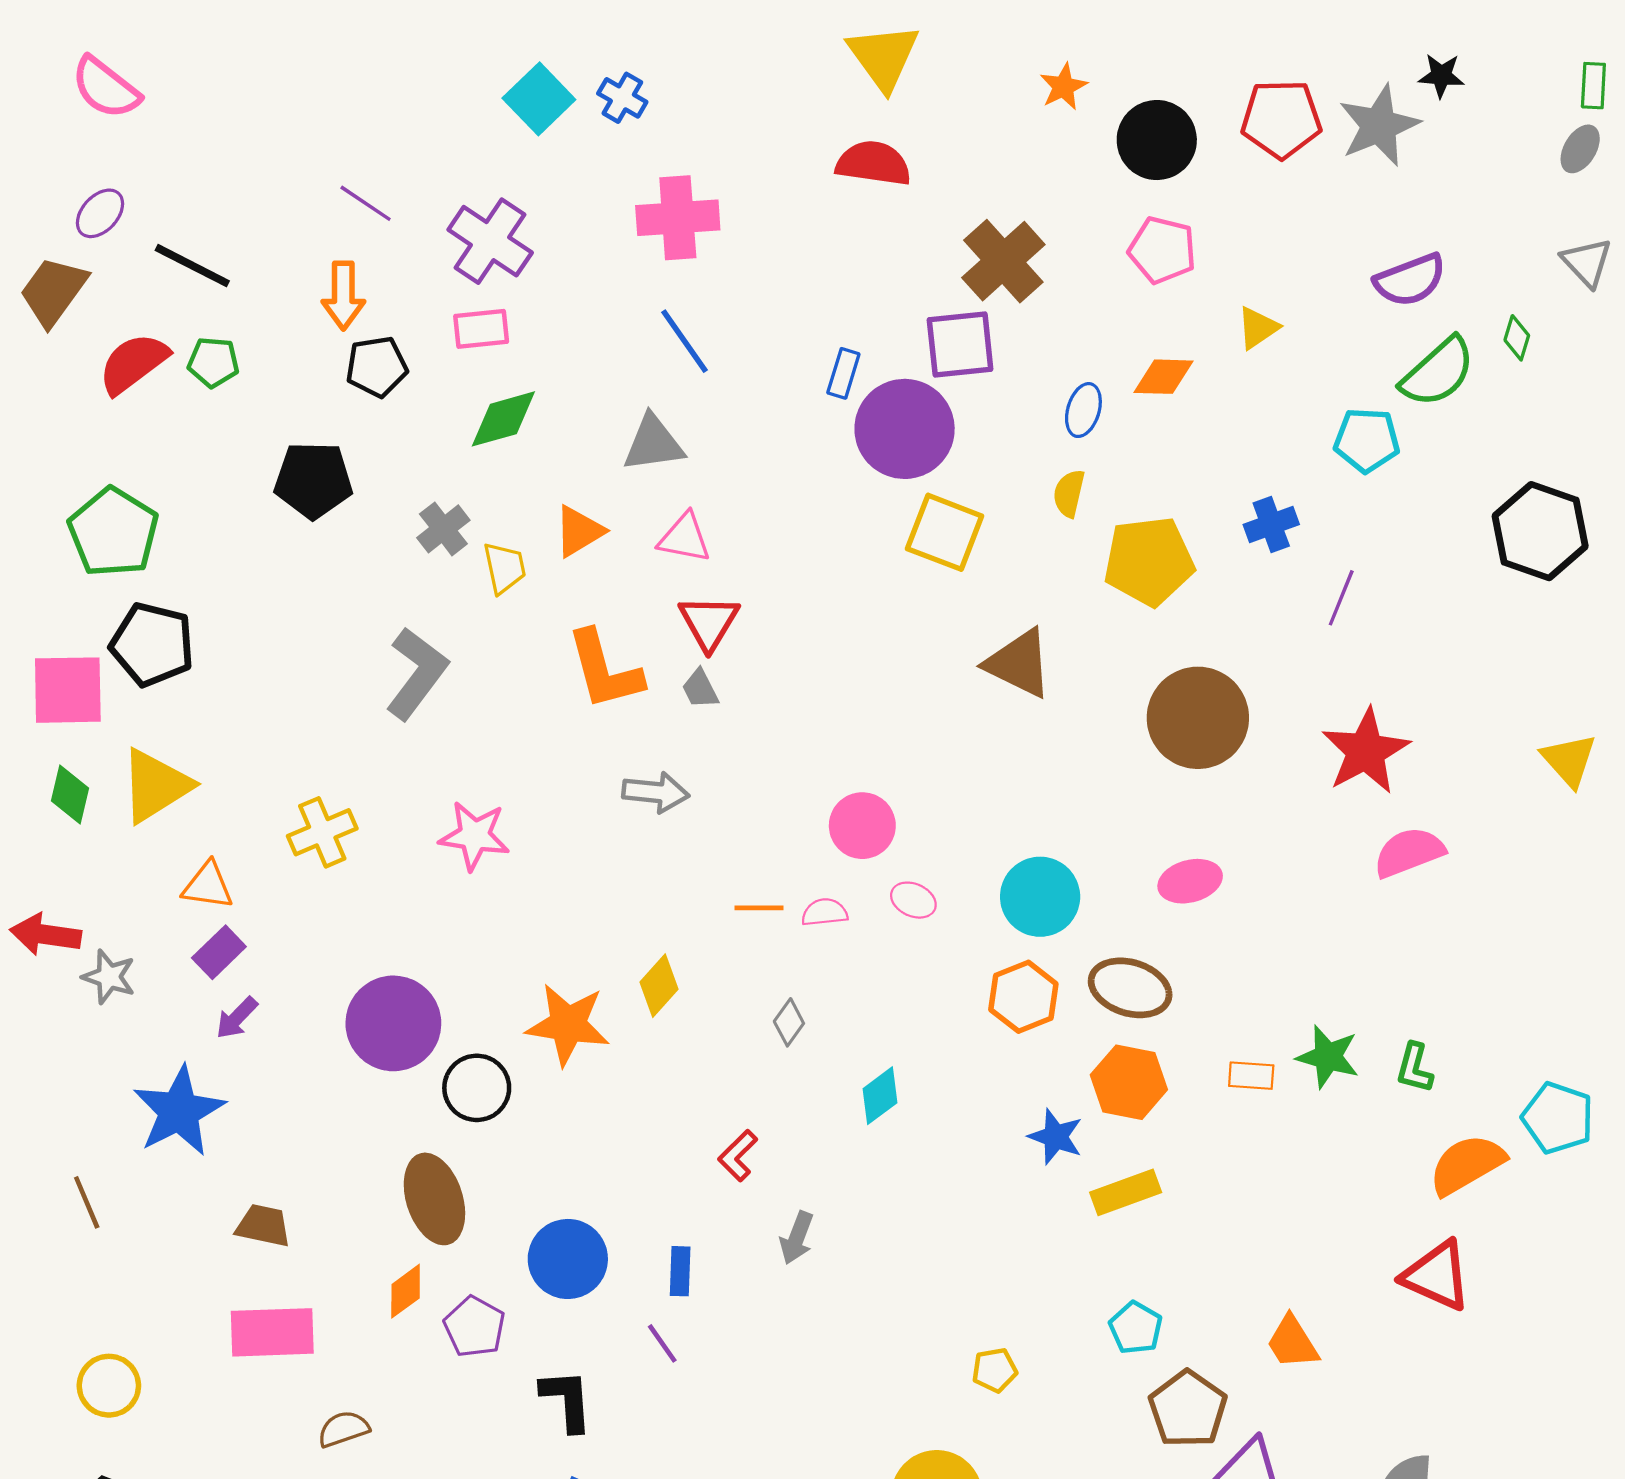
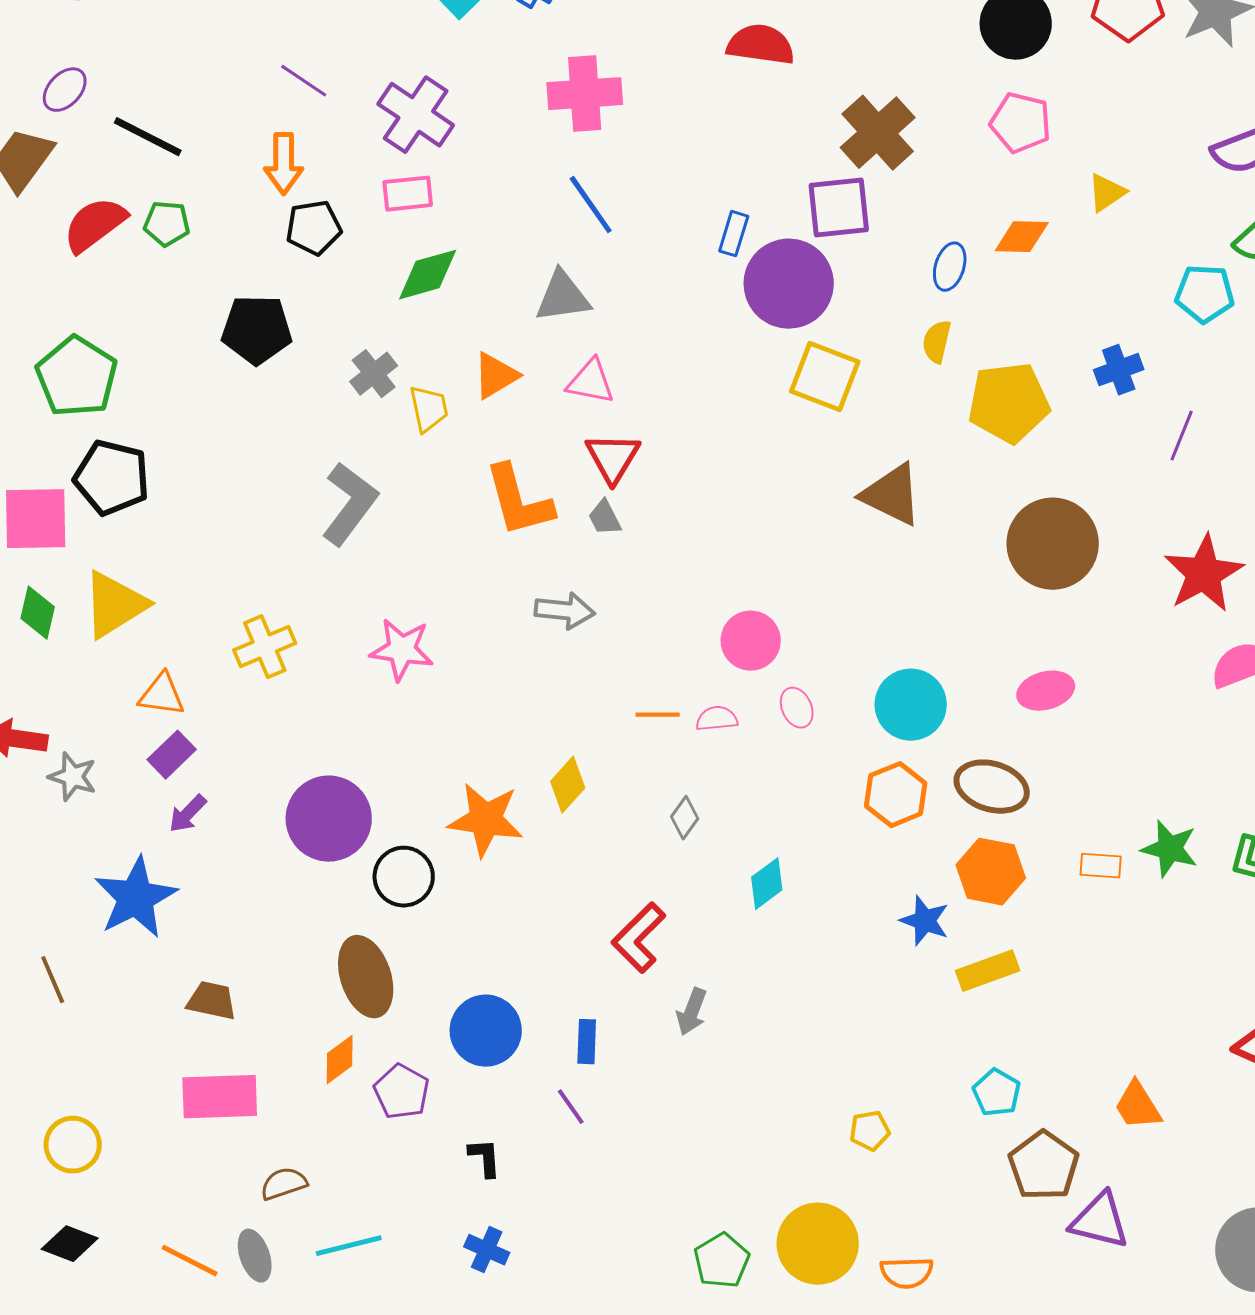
pink ellipse: (913, 900) -> (797, 708), turned 42
red L-shape: (738, 1156) -> (639, 938), size x1.5
black L-shape: (567, 1400) -> (485, 1158), size x0.7

